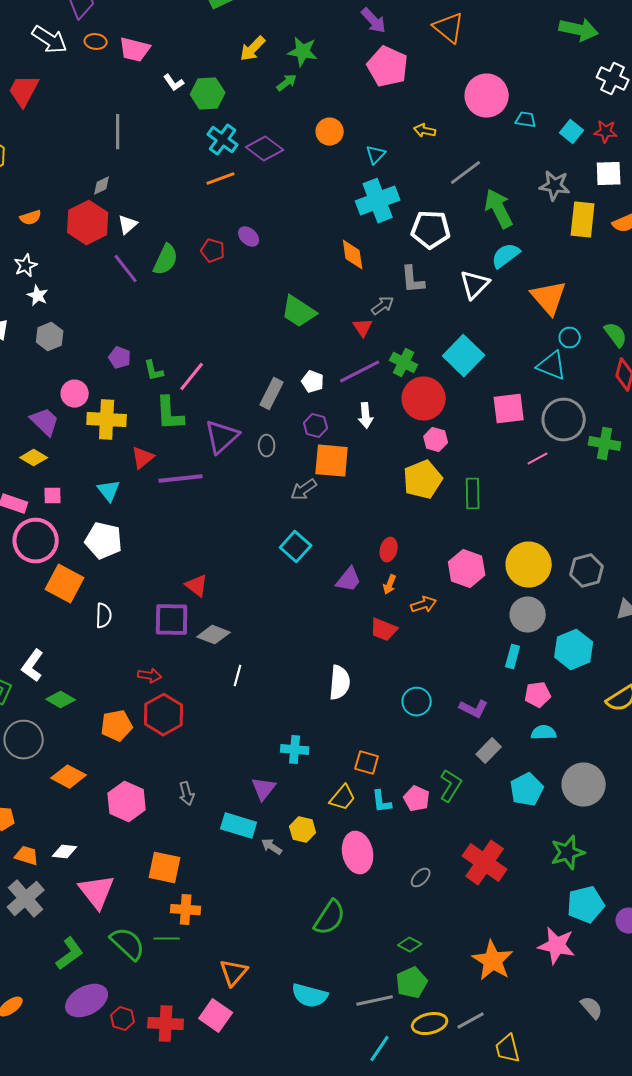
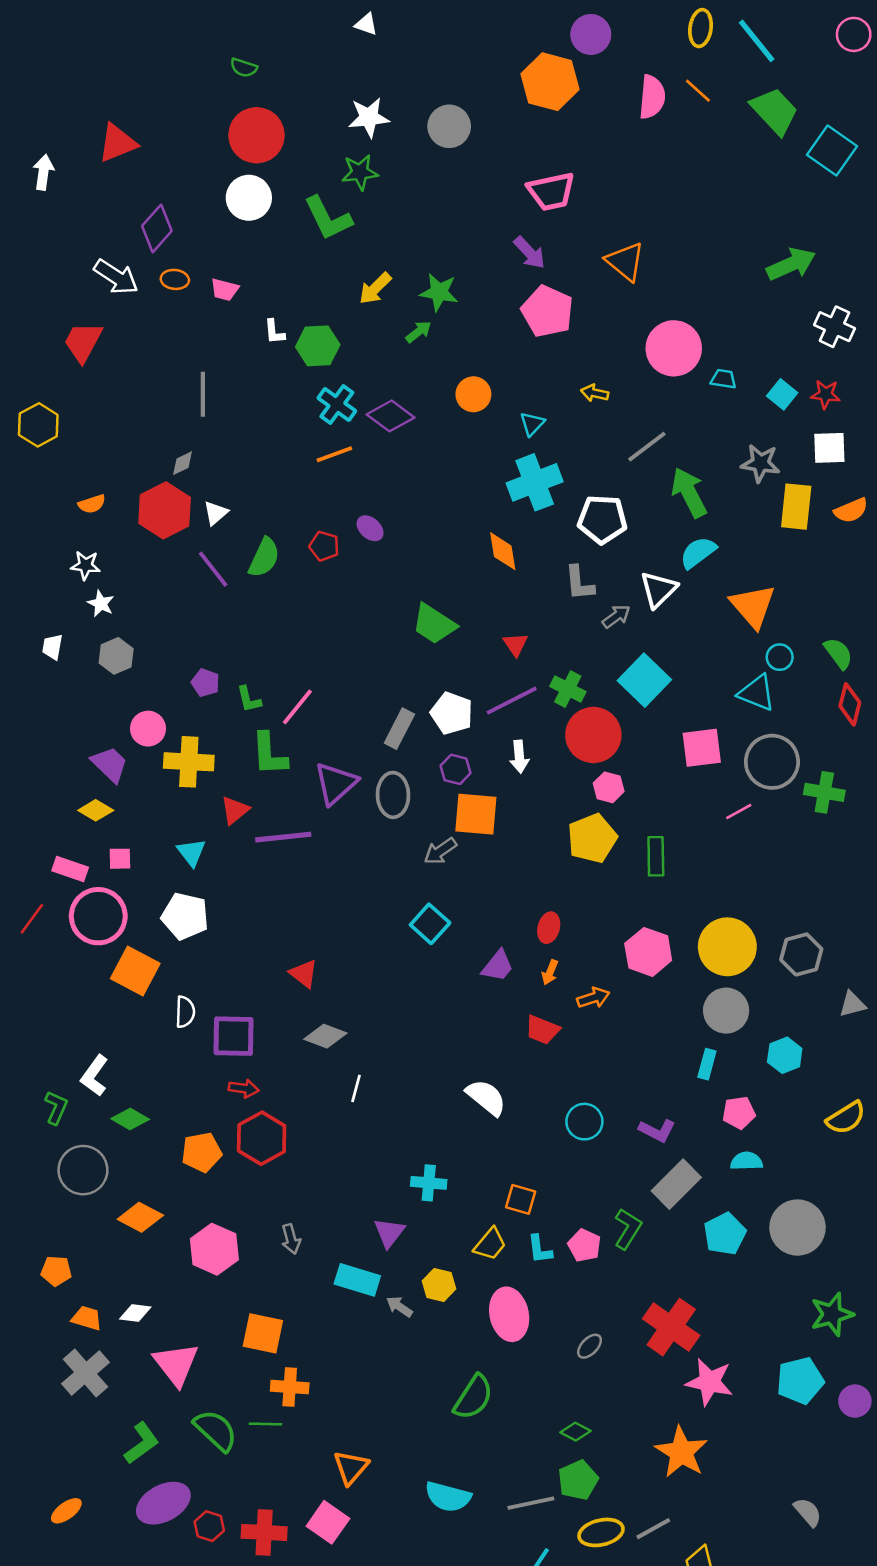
green arrow: (579, 30) -> (791, 264), turned -36
pink trapezoid: (135, 50) -> (225, 290), size x0.7
white L-shape: (174, 83) -> (274, 332), turned 30
white star: (26, 266) -> (85, 565), turned 30
gray arrow: (383, 306) -> (616, 616), moved
white pentagon: (313, 382) -> (452, 713), size x1.5
gray ellipse: (267, 446) -> (393, 795), size x1.6
purple square: (172, 620) -> (234, 1036), moved
cyan hexagon: (574, 650) -> (785, 1055), size x0.7
white semicircle: (340, 683) -> (486, 1097), turned -56
gray rectangle: (489, 751) -> (676, 1184), size x1.5
green star: (568, 853) -> (832, 1314), moved
pink star: (557, 946) -> (709, 1382), moved

